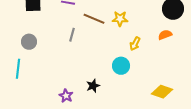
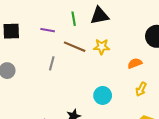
orange semicircle: (165, 35) -> (135, 63), moved
yellow arrow: (135, 44) -> (141, 89), moved

